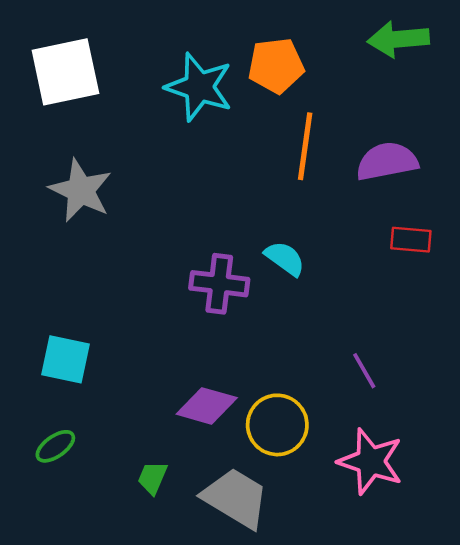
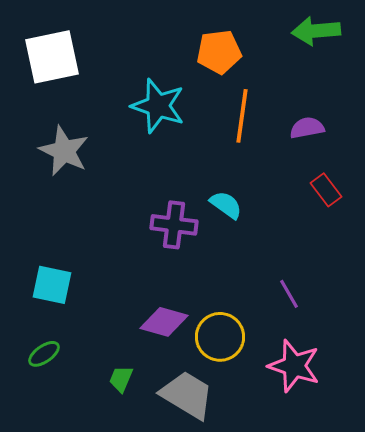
cyan star: (199, 87) -> (158, 106), moved
purple semicircle: (387, 161) -> (307, 128), size x0.7
red rectangle: (411, 240) -> (326, 190), turned 48

